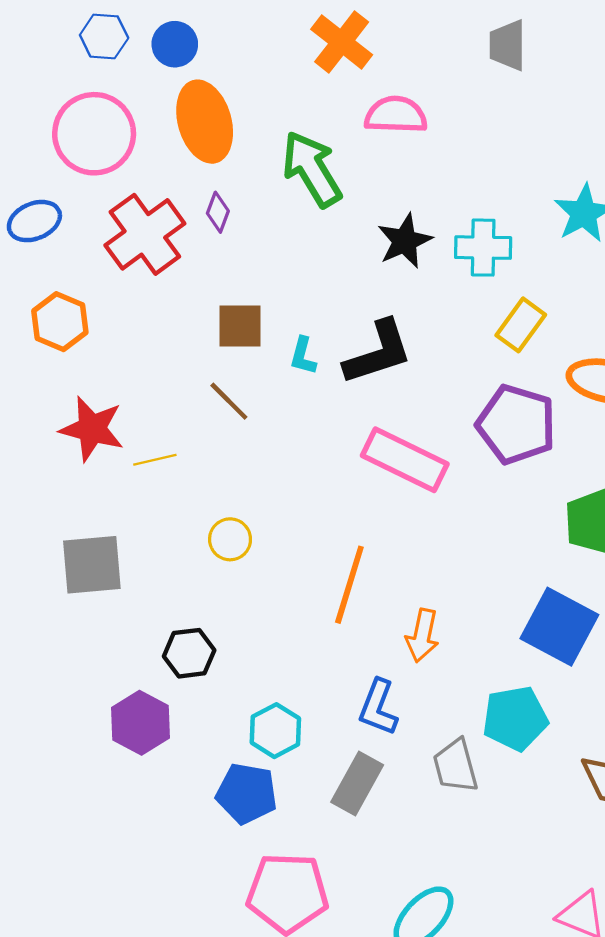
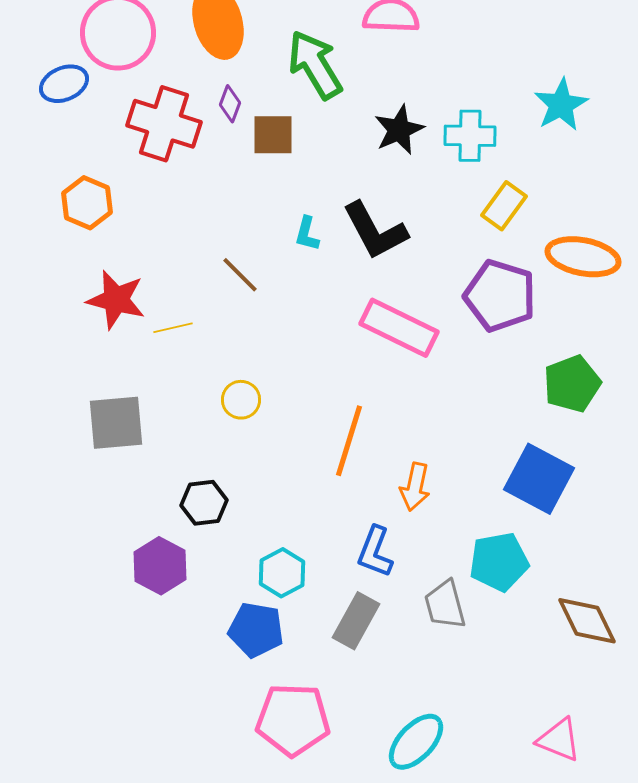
blue ellipse: (34, 221) -> (64, 84), moved
red cross: (145, 234) -> (164, 124), turned -36
brown square: (240, 326) -> (273, 135), moved
black L-shape: (378, 353) -> (375, 231), turned 80

